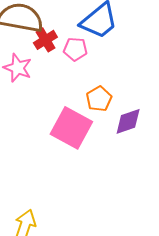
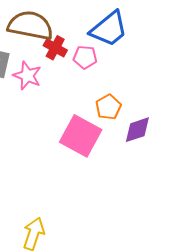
red cross: (45, 40) -> (55, 48), turned -30

